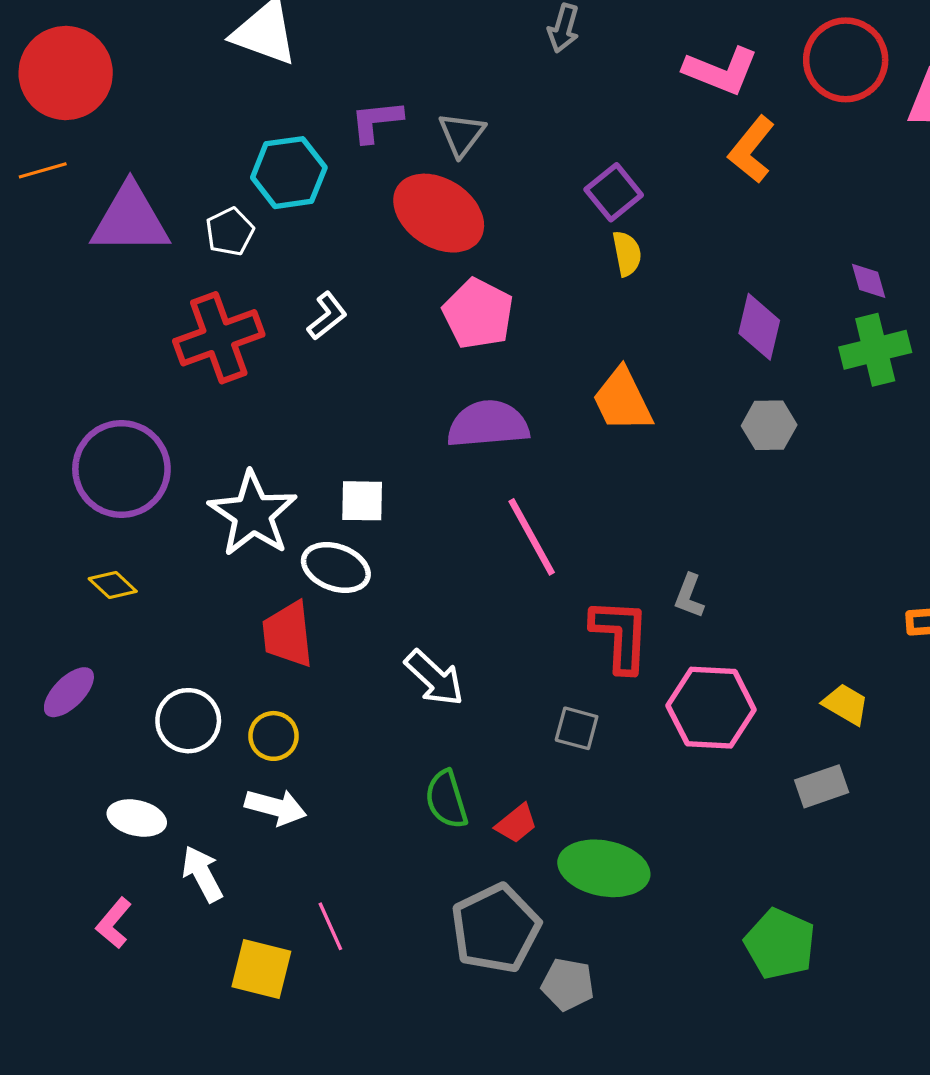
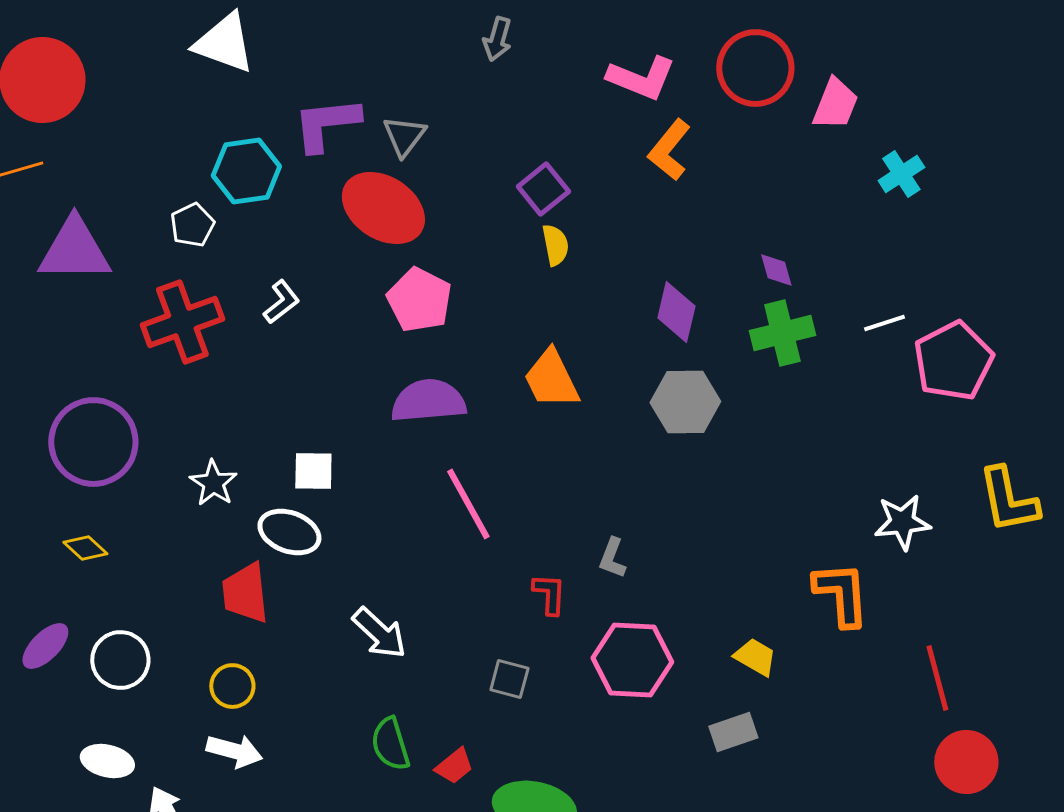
purple L-shape: (376, 121) -> (326, 124), size x1.4
purple triangle: (130, 220) -> (74, 250), moved
gray hexagon: (769, 425) -> (685, 402), size x1.4
white star: (253, 514) -> (213, 483), size x0.6
red L-shape: (620, 635) -> (549, 594), size x0.6
white circle: (188, 721) -> (120, 660), moved

